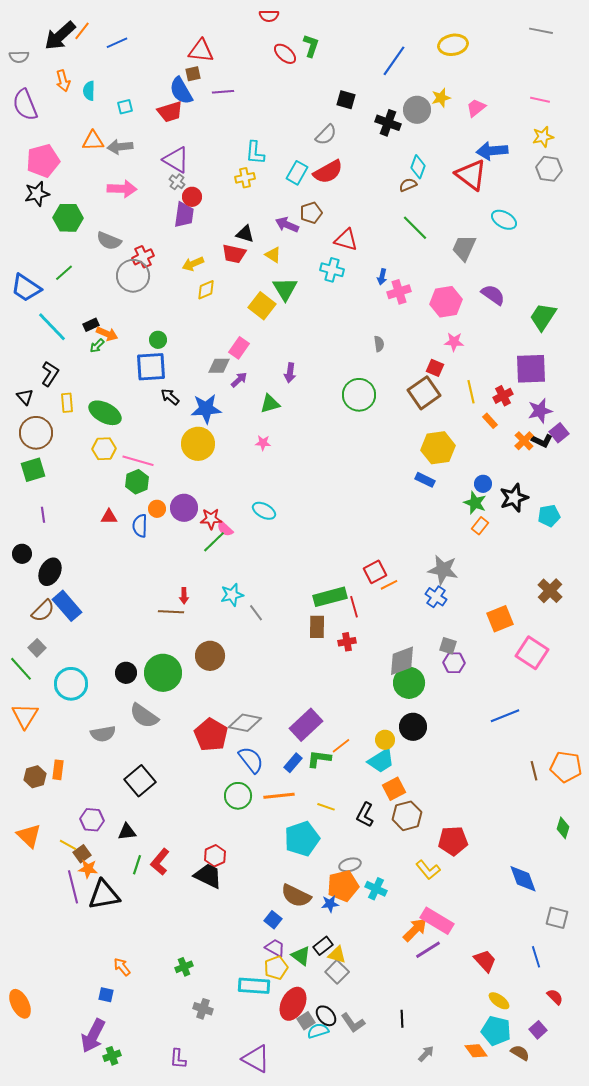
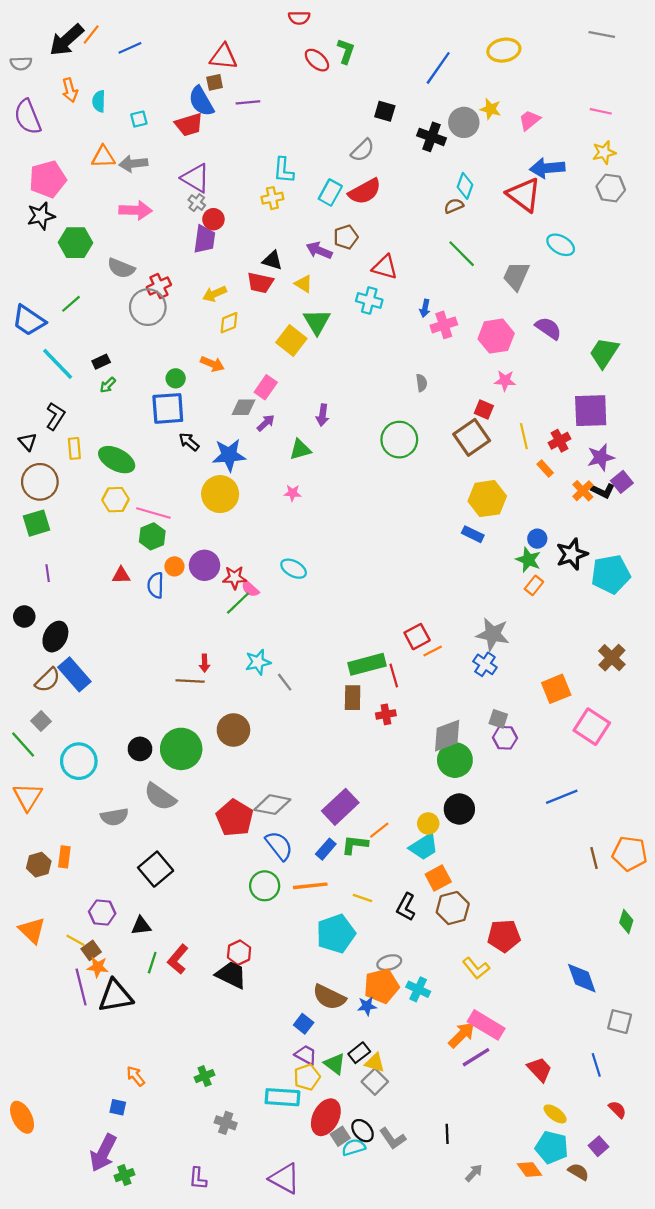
yellow star: (441, 98) -> (491, 109), turned 30
orange arrow: (107, 334) -> (212, 364), moved
cyan pentagon: (549, 516) -> (611, 574), size x1.6

